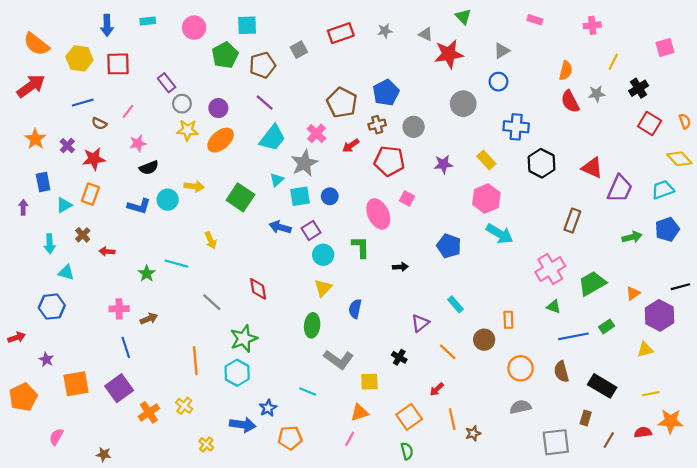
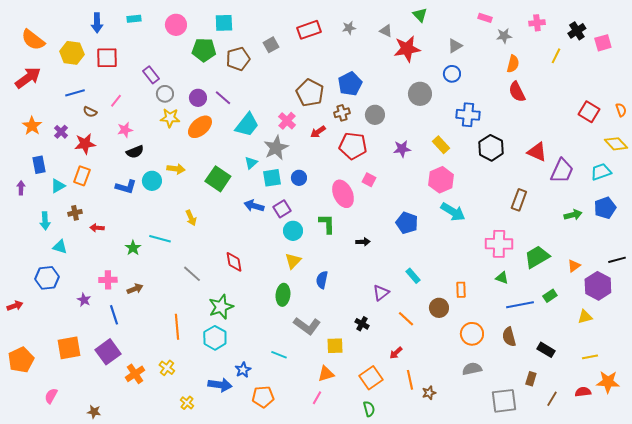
green pentagon: (225, 55) -> (204, 50), turned 30
black cross: (639, 88) -> (577, 31), moved
gray star: (597, 94) -> (504, 36), moved
purple line: (265, 103) -> (223, 98), moved
brown cross: (83, 235) -> (75, 213), turned 32
pink cross: (550, 269) -> (499, 244), turned 32
purple star: (46, 360) -> (84, 300), moved
black rectangle: (602, 386) -> (546, 350), size x0.7

